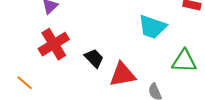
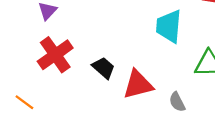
cyan trapezoid: (152, 27) -> (169, 26), turned 80

